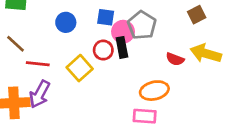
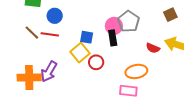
blue square: (106, 17) -> (87, 37), moved
blue circle: (66, 22) -> (55, 16), moved
red circle: (103, 50) -> (96, 62), moved
red line: (38, 64) -> (50, 34), moved

